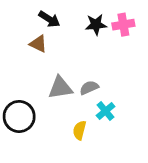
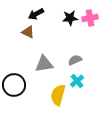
black arrow: (49, 19) -> (36, 14), turned 119
gray semicircle: (89, 88) -> (75, 60), moved
yellow semicircle: (79, 130) -> (58, 95), size x1.5

